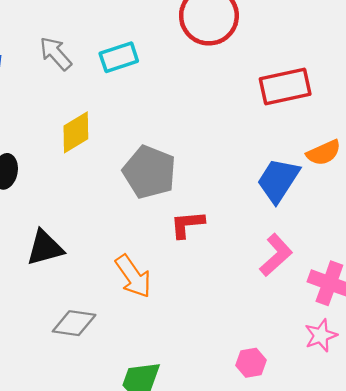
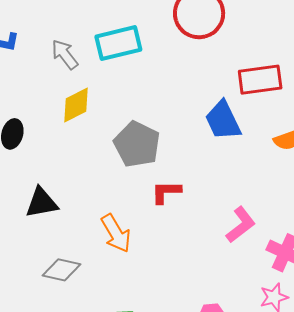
gray arrow: (56, 54) -> (65, 54), moved
cyan rectangle: (119, 57) -> (118, 43), size x1.4
blue trapezoid: (278, 180) -> (223, 120), moved, turned -63

